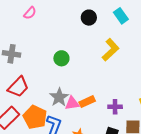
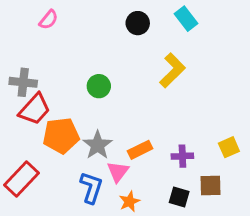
red trapezoid: (18, 87) -> (35, 109), moved
pink triangle: (72, 103) -> (118, 172), moved, turned -42
orange pentagon: (35, 117) -> (61, 136), moved, turned -30

